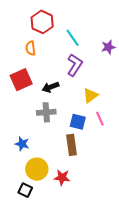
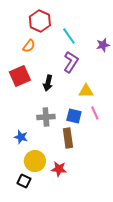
orange semicircle: (30, 48) -> (29, 46), turned -136
black arrow: (50, 87) -> (48, 83), turned -56
yellow triangle: (90, 95) -> (86, 91), turned 35
gray cross: (46, 112) -> (46, 117), moved

